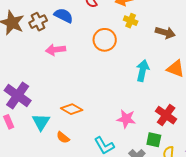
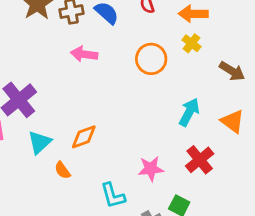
orange diamond: (72, 109) -> (84, 137), turned -65
red cross: (166, 115) -> (200, 160), moved
pink star: (126, 119) -> (151, 169), turned -30

